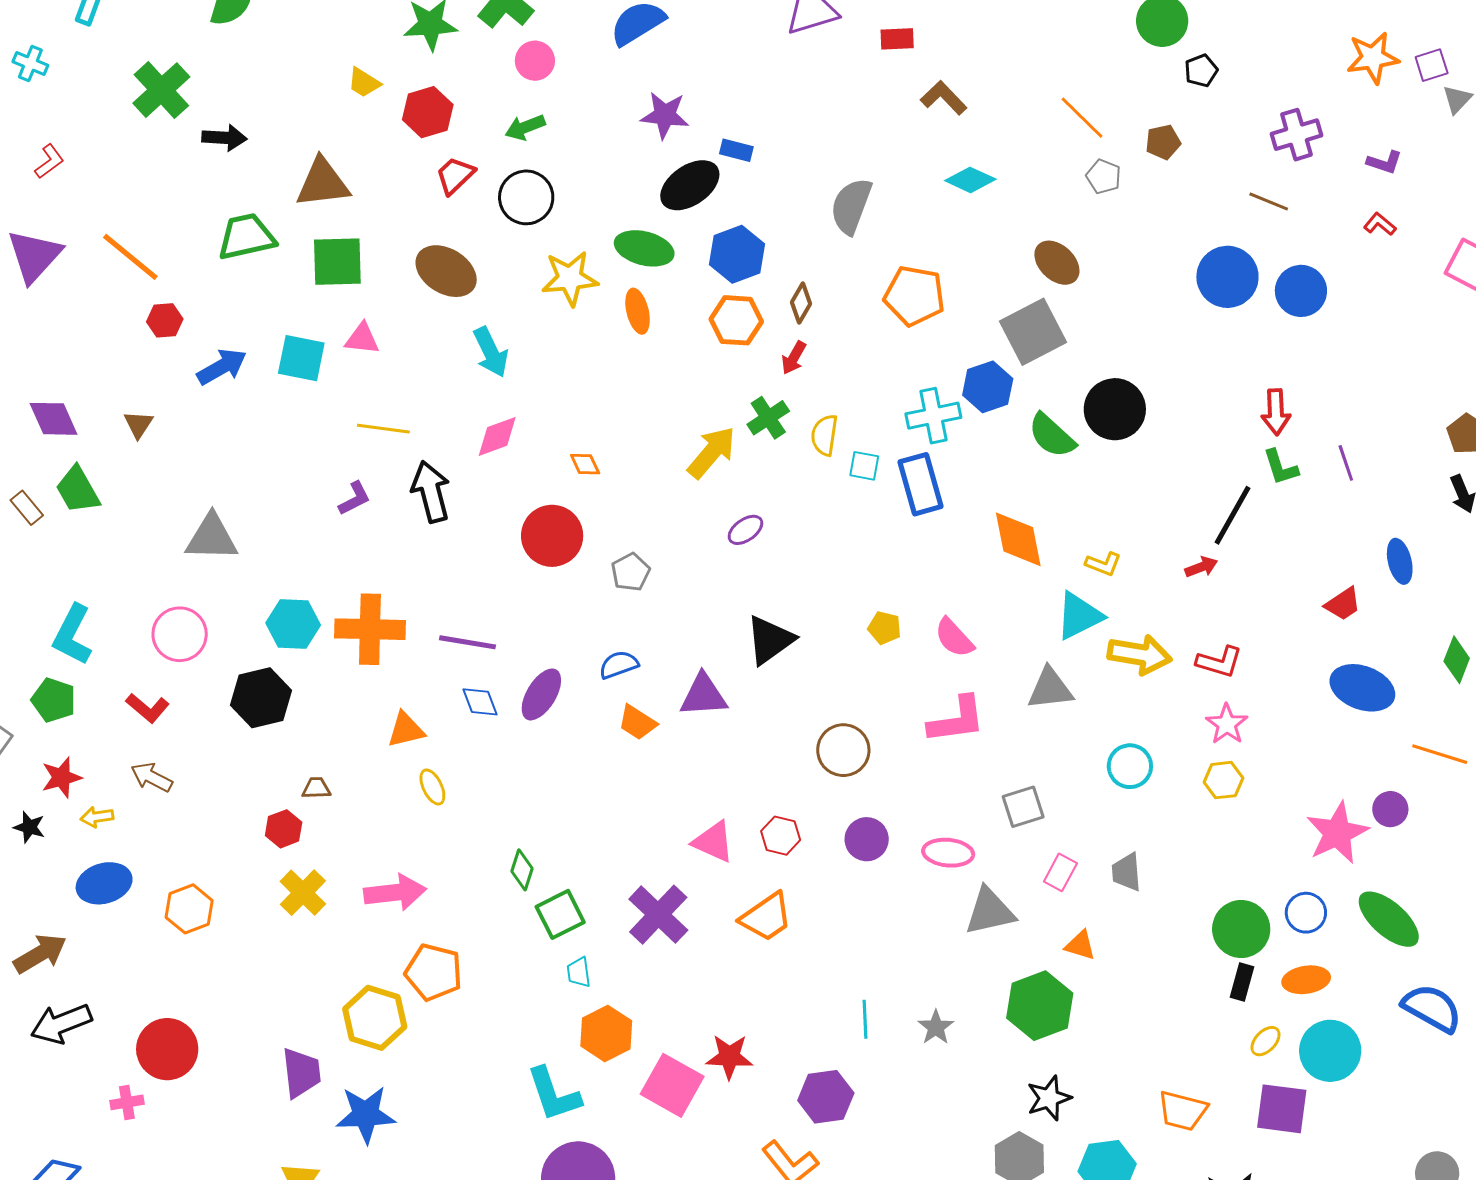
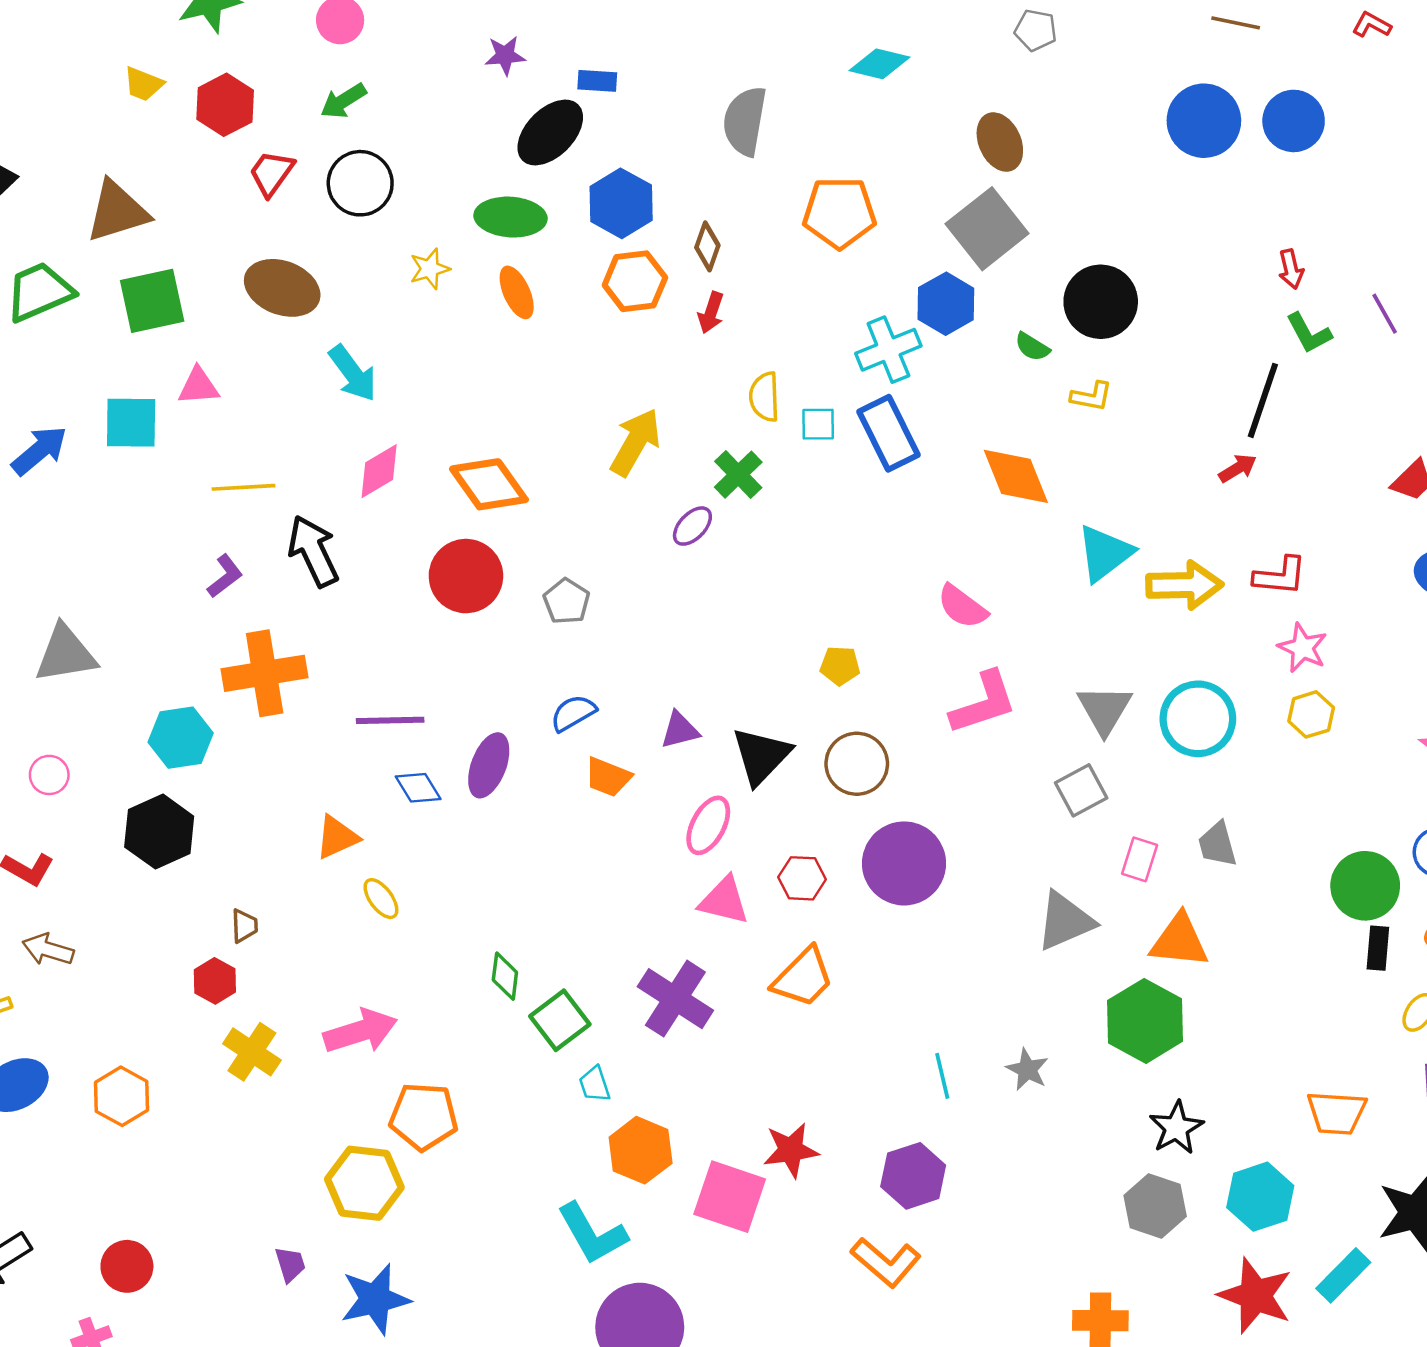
purple star: (665, 115) -> (505, 55), size x0.7
brown ellipse: (1057, 263) -> (1000, 142), turned 33
yellow star: (570, 278) -> (430, 269), size x0.6
red arrow: (1276, 412) -> (1291, 269), size x0.7
green cross: (768, 418) -> (738, 475), moved
green semicircle: (1052, 436) -> (1032, 347), size x0.6
orange diamond: (585, 464) -> (489, 484), size x2.0
yellow L-shape: (1103, 564) -> (1091, 396), moved
yellow pentagon: (884, 628) -> (840, 666), moved
orange cross: (370, 629) -> (265, 673), moved
pink circle: (180, 634) -> (49, 775), size x0.6
black triangle: (770, 640) -> (761, 756), moved
gray triangle: (1050, 689) -> (1104, 709), moved, turned -42
purple triangle: (704, 695) -> (680, 730), size x0.7
cyan circle: (1130, 766) -> (1198, 719), size x1.4
brown trapezoid: (316, 788) -> (244, 926), turned 100
purple circle: (867, 839) -> (904, 863), size x1.6
pink ellipse: (948, 853) -> (708, 825), moved, turned -57
orange triangle: (1080, 945) -> (1179, 941), size x1.6
red circle: (167, 1049) -> (127, 1266), size x0.7
purple trapezoid: (301, 1073) -> (290, 1264), size x0.6

